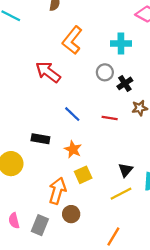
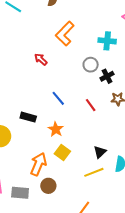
red arrow: (48, 72) -> (41, 59), size x0.6
red line: (110, 118) -> (91, 105), turned 40
yellow square: (83, 175) -> (62, 152), turned -35
gray rectangle: (40, 225) -> (20, 193), turned 66

